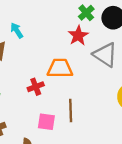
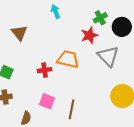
cyan arrow: (17, 30) -> (55, 12), moved
brown line: (71, 111) -> (72, 109), moved

